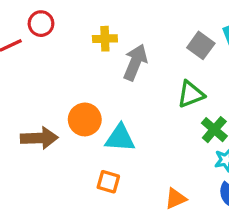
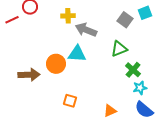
gray arrow: (135, 62) -> (86, 30), turned -90
cyan triangle: (120, 138) -> (77, 54), moved

